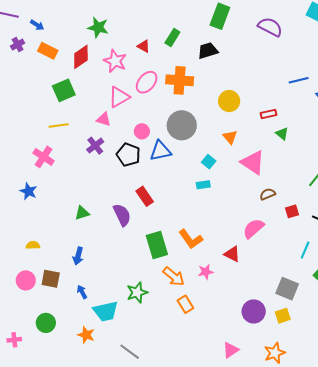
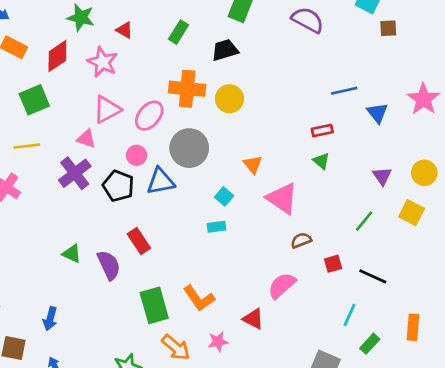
red triangle: (144, 46) -> (124, 30), moved
pink ellipse: (147, 82) -> (149, 116), moved
yellow circle: (229, 101) -> (229, 99), moved
red rectangle: (268, 114) -> (322, 131), moved
purple cross: (95, 146) -> (75, 173), size x1.4
green triangle: (82, 213) -> (72, 254), moved, turned 42

